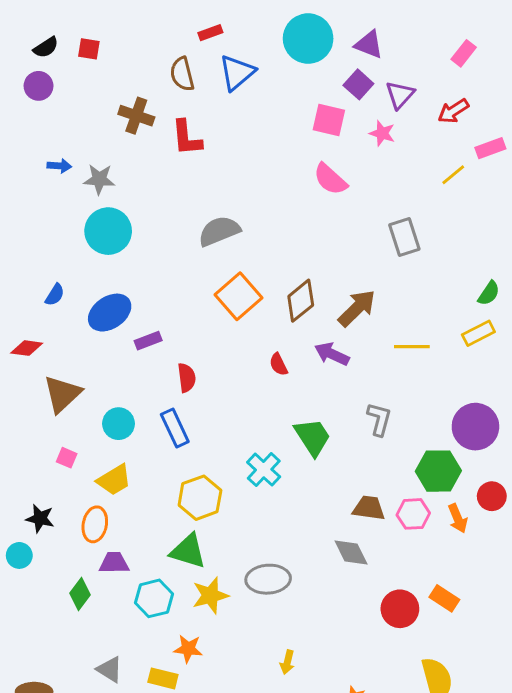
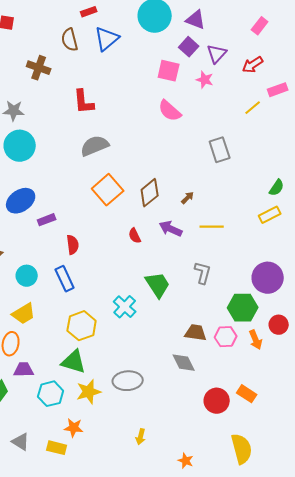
red L-shape: (187, 138) -> (84, 102), moved
brown arrow: (357, 308) -> (188, 198), size x0.5
yellow line: (412, 347) -> (212, 227), moved

